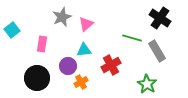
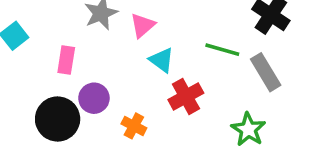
cyan triangle: (84, 50) -> (162, 60), moved, turned 42
purple circle: (68, 66) -> (94, 98), moved
orange cross: (81, 82) -> (134, 126), turned -32

